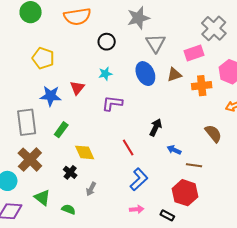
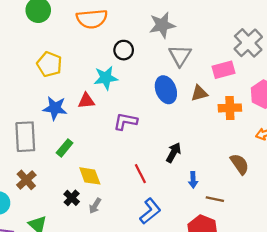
cyan star: (105, 74) -> (106, 78), moved, size x1.5
red triangle: (77, 88) -> (86, 101), turned 42
blue arrow: (174, 150) -> (193, 180), turned -120
brown cross: (30, 160) -> (26, 180), size x0.7
gray arrow: (91, 189) -> (95, 206), moved

